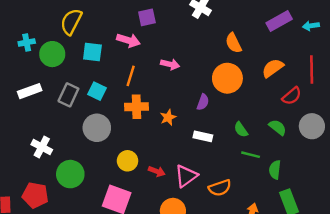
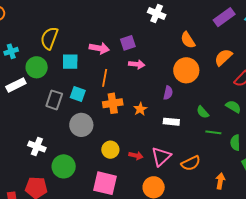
purple square: (147, 17) -> (128, 43), moved
cyan cross: (27, 42) -> (11, 51), moved
white rectangle: (30, 91) -> (16, 85), moved

